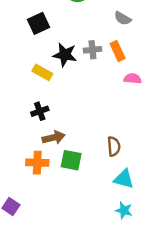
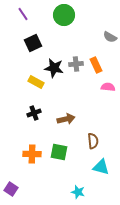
gray semicircle: (123, 18) -> (110, 37), moved
brown arrow: (54, 138) -> (66, 119), moved
cyan star: (124, 210) -> (78, 192), moved

